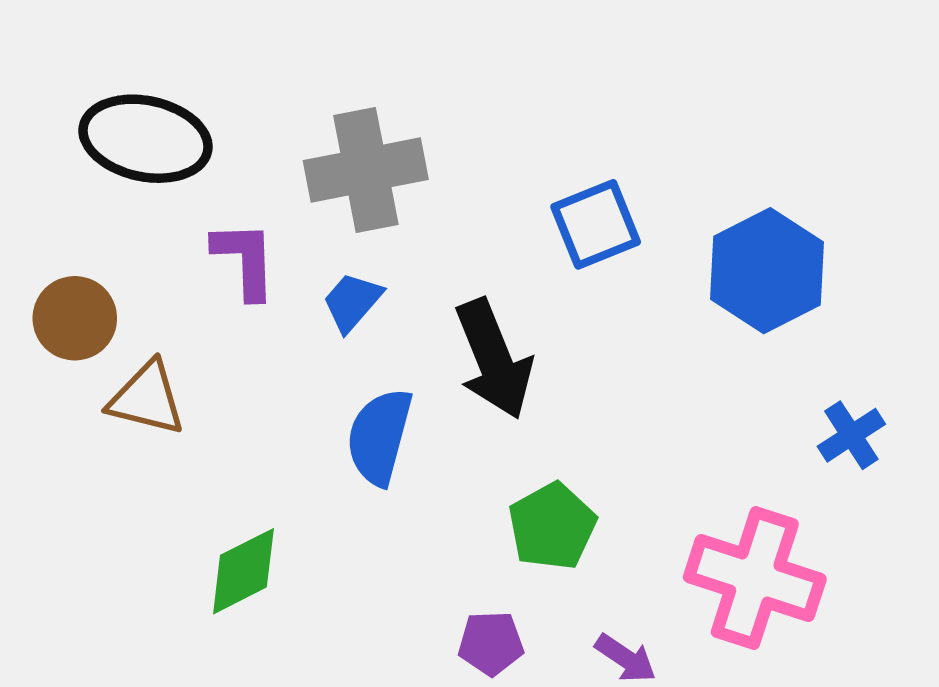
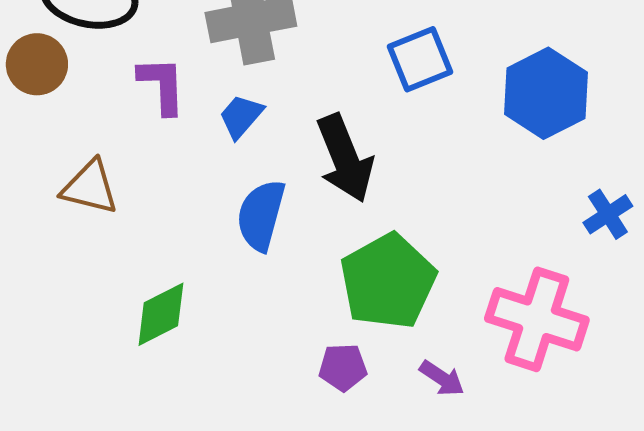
brown circle: (75, 318) -> (37, 64), moved
green pentagon: (552, 526) -> (388, 281), size x1.5

